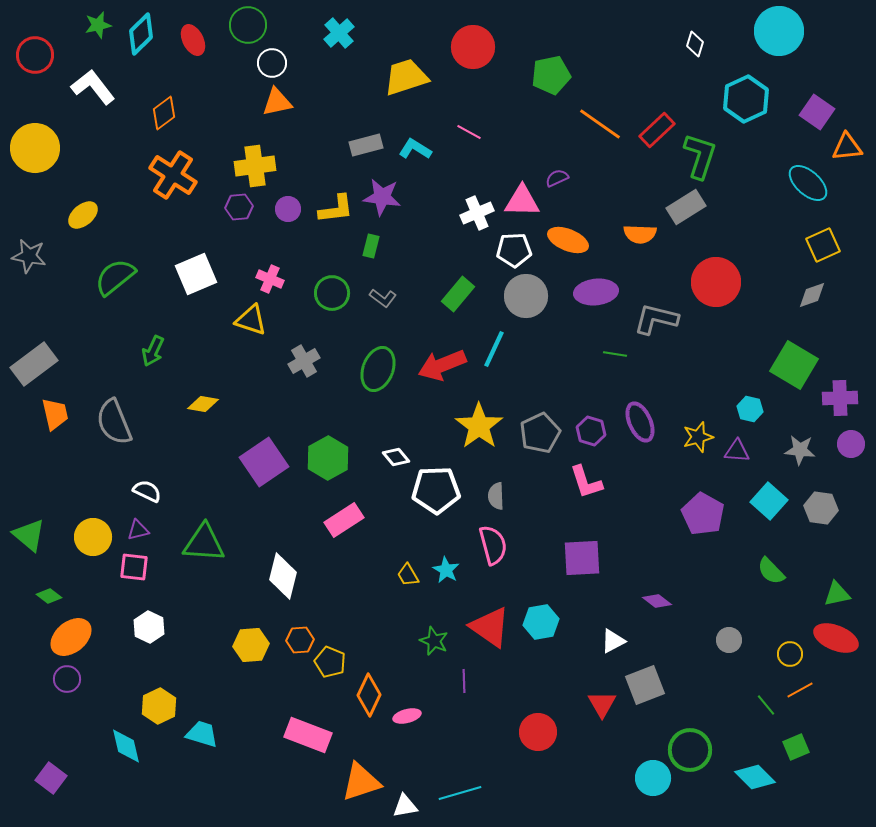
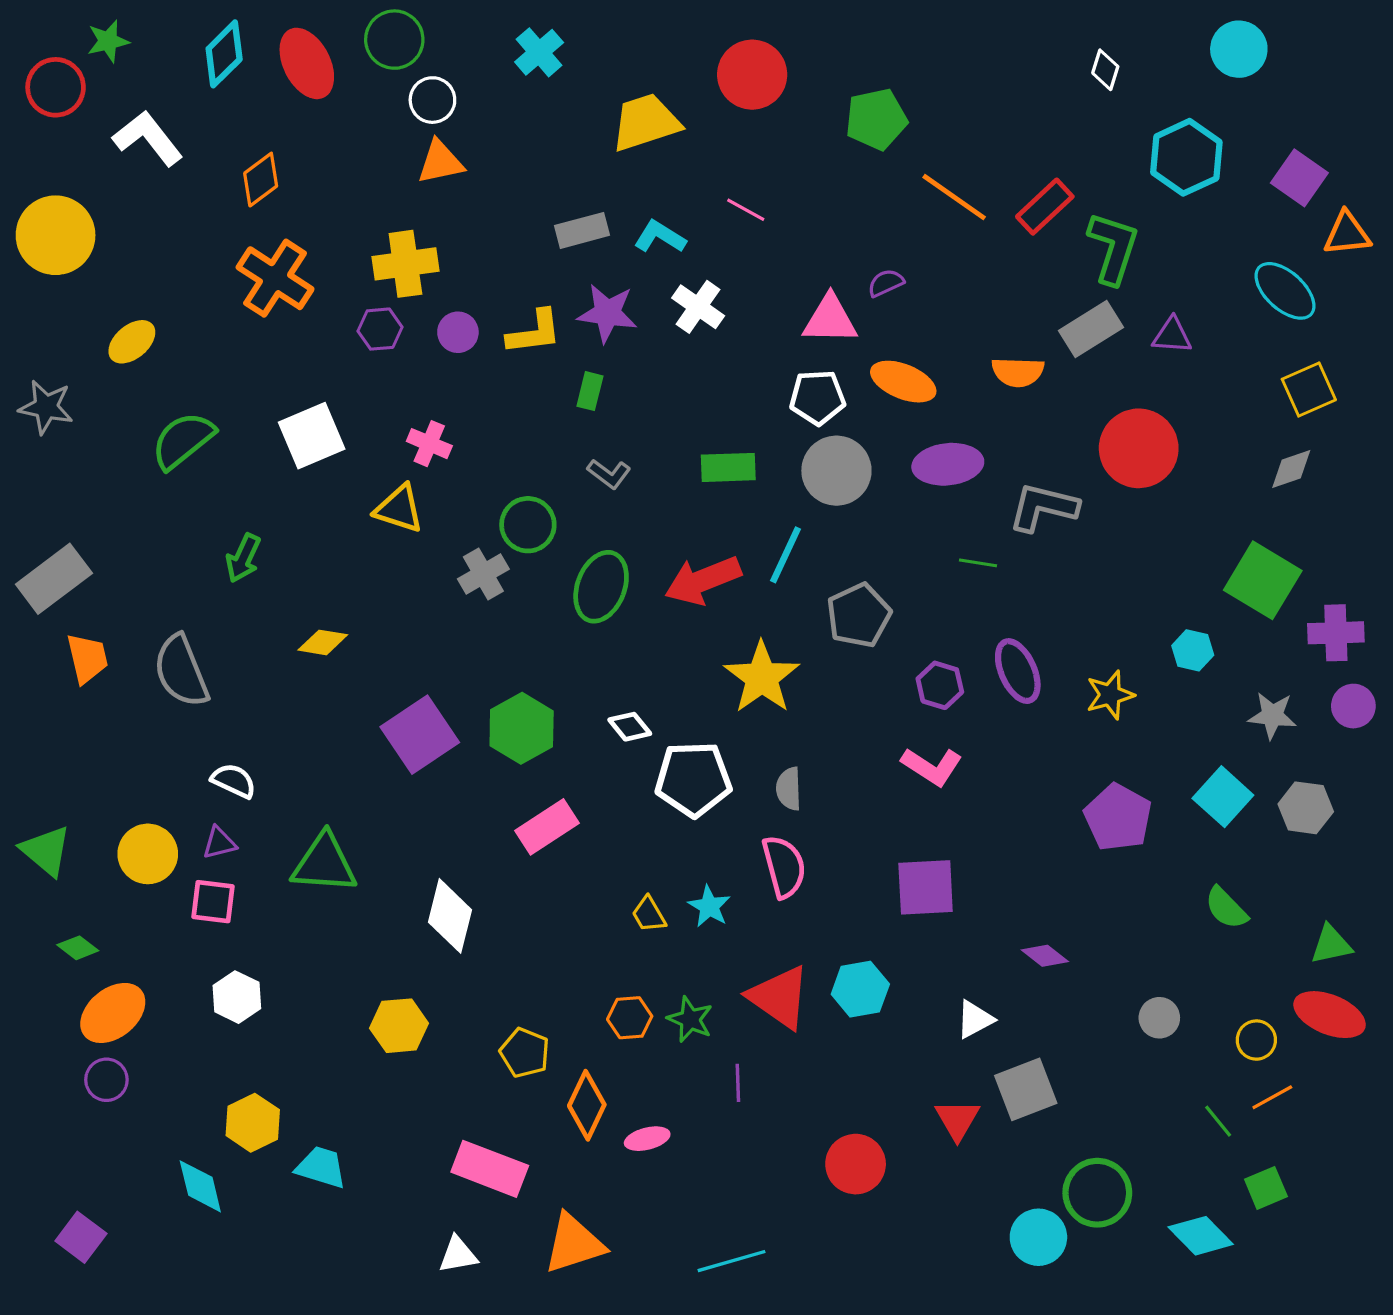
green star: (98, 25) -> (108, 41), moved
cyan circle: (779, 31) -> (1239, 49), size x0.7
red ellipse: (193, 40) -> (307, 63), size x1.4
white cross: (477, 213) -> (698, 307), moved, turned -32
green circle: (332, 293) -> (528, 525), moved
green rectangle: (458, 294) -> (728, 467), turned 48
gray pentagon: (540, 433) -> (859, 615), moved
purple triangle: (737, 451) -> (1172, 335), moved
pink L-shape: (586, 482) -> (932, 766), turned -39
orange hexagon: (300, 640) -> (630, 1018), moved
white triangle: (405, 806) -> (458, 1255), moved

